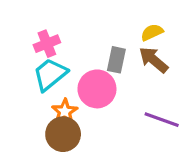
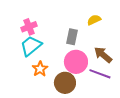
brown arrow: (154, 60) -> (103, 55), moved
pink circle: (97, 89) -> (76, 62), moved
brown circle: (63, 134) -> (65, 83), moved

